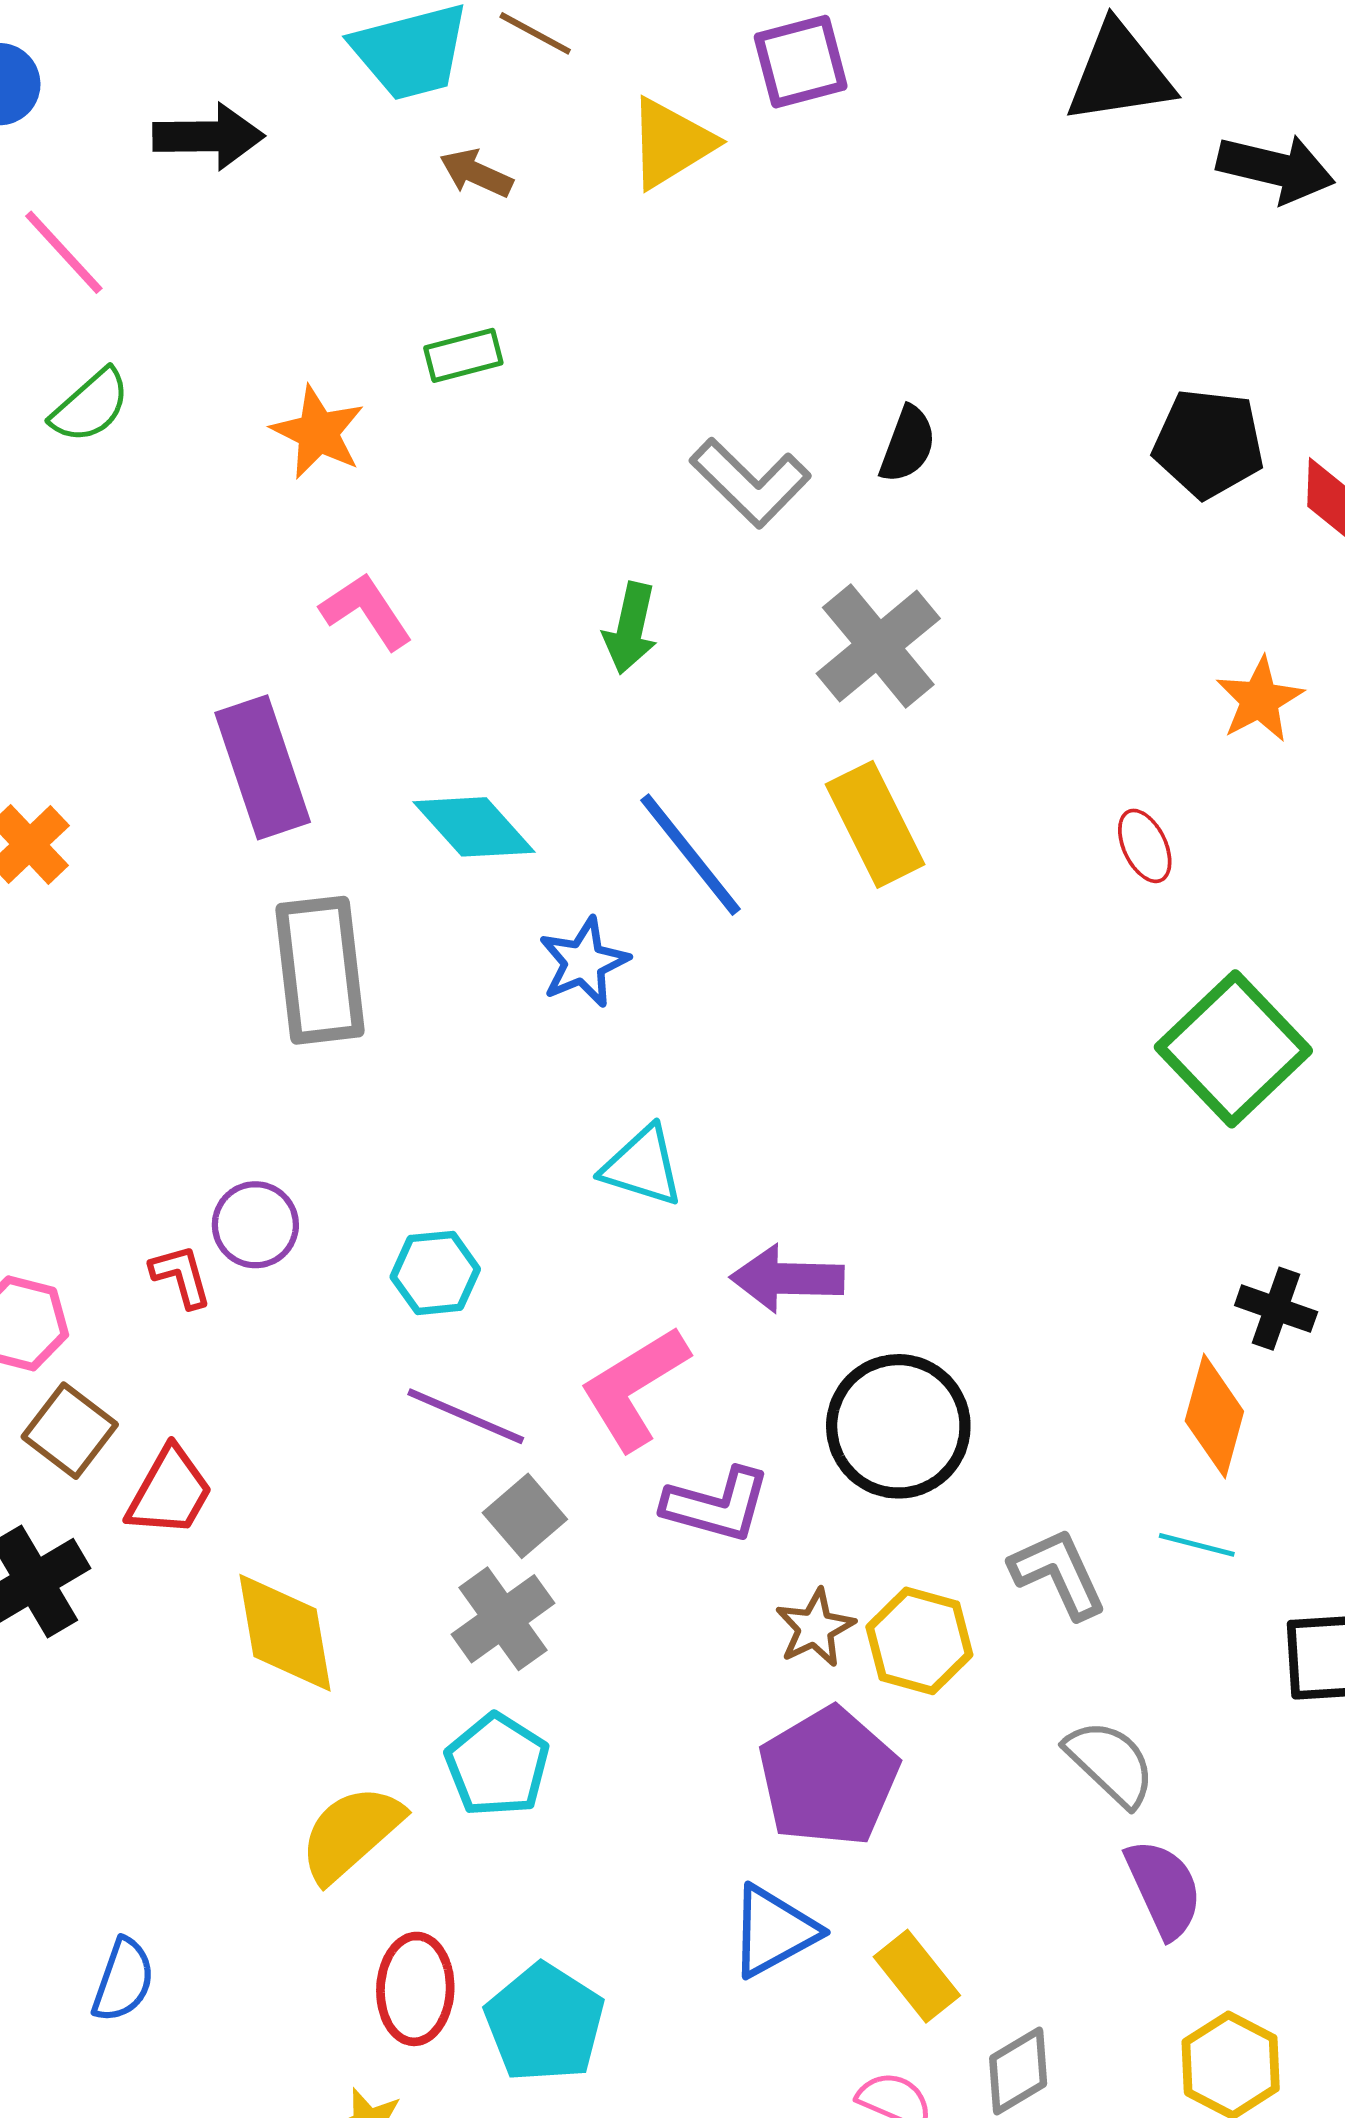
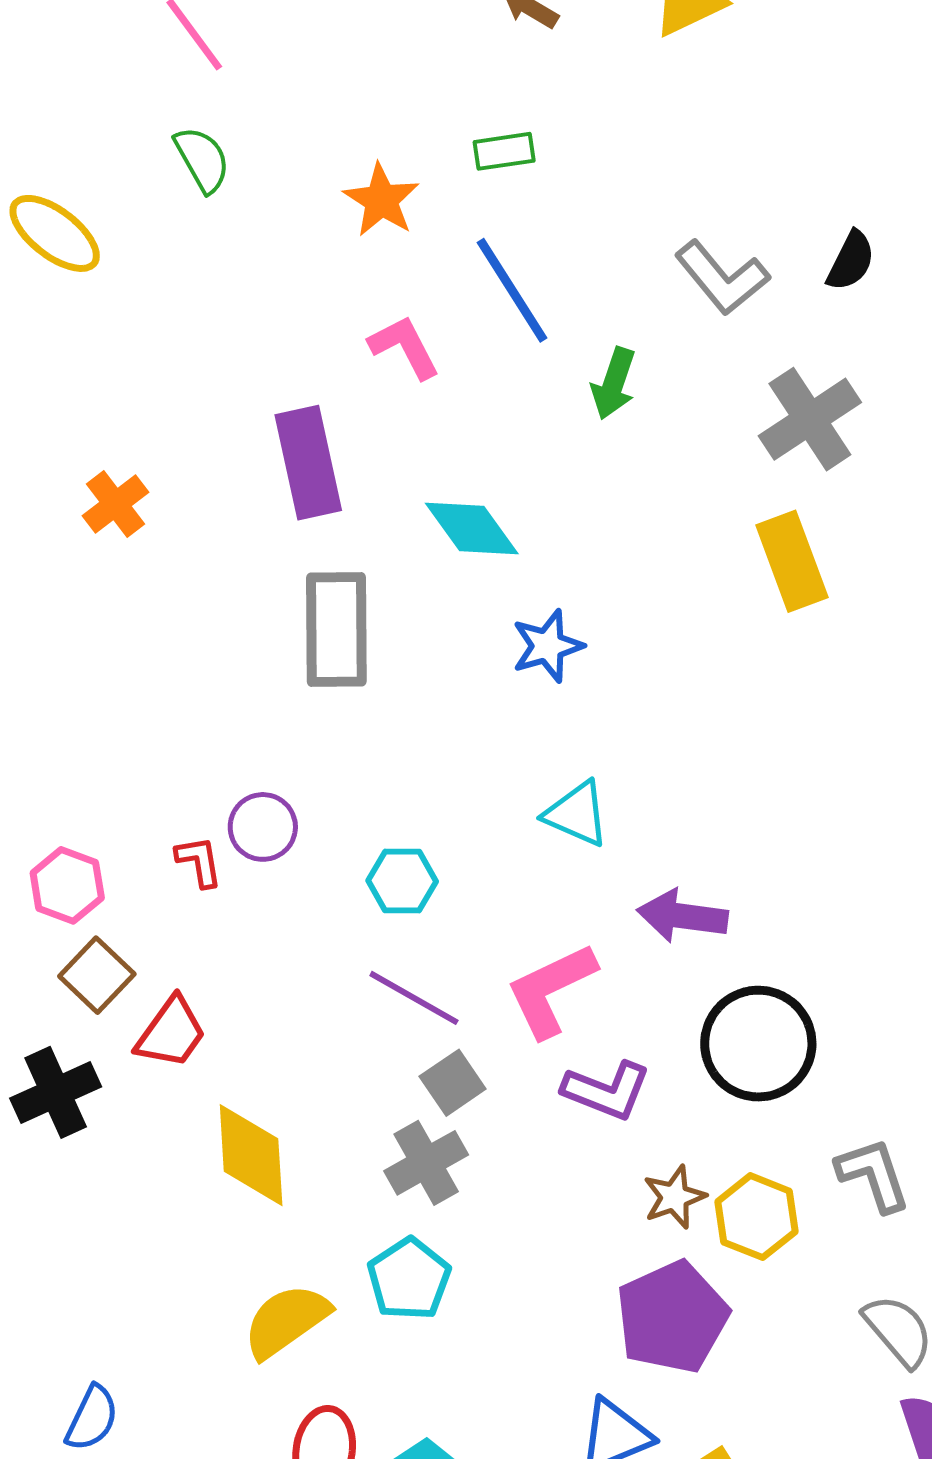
green semicircle: (90, 406) -> (202, 159), turned -84
blue line: (690, 855) -> (512, 290), moved

